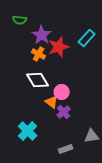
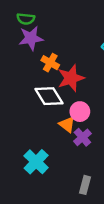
purple star: (42, 35) -> (31, 38), moved, turned 30
red star: (59, 47) -> (71, 78), moved
gray rectangle: (66, 149) -> (85, 185), turned -56

